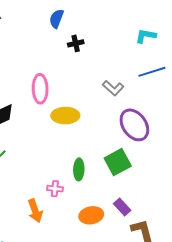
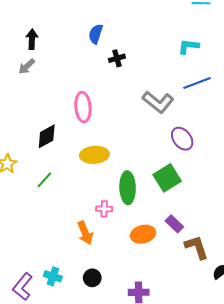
gray L-shape: (113, 88) -> (158, 102), size x1.4
yellow ellipse: (65, 116) -> (94, 155), moved
purple ellipse: (134, 125) -> (182, 139), size x0.7
green ellipse: (79, 169) -> (128, 188), size x1.4

